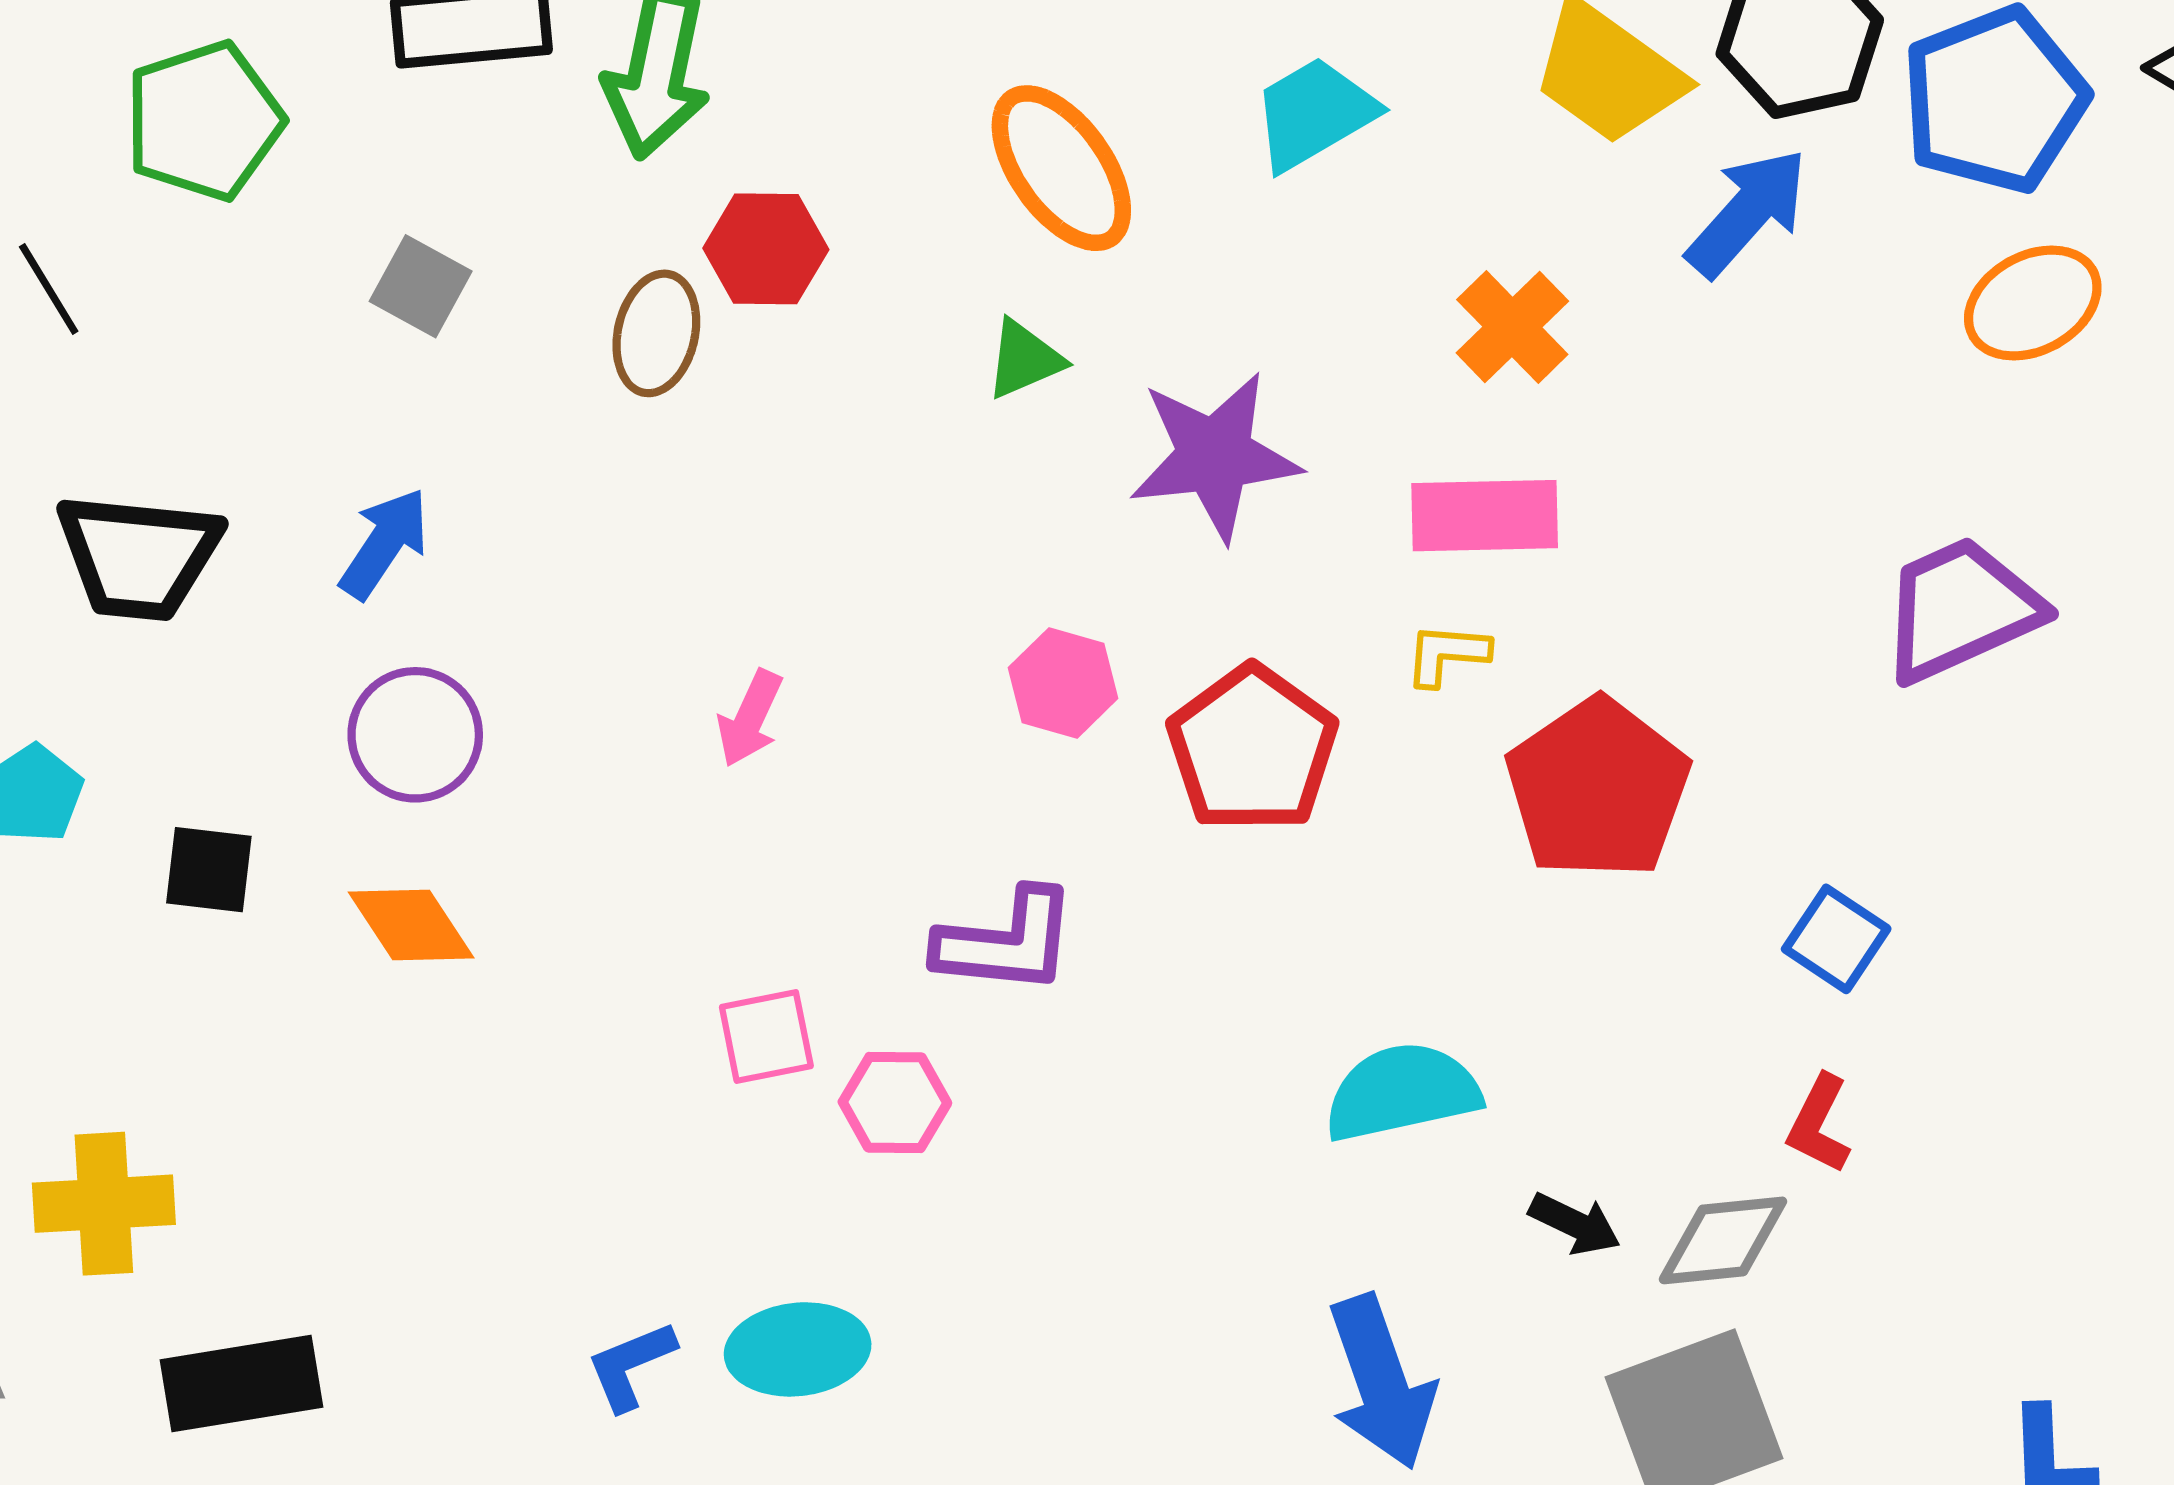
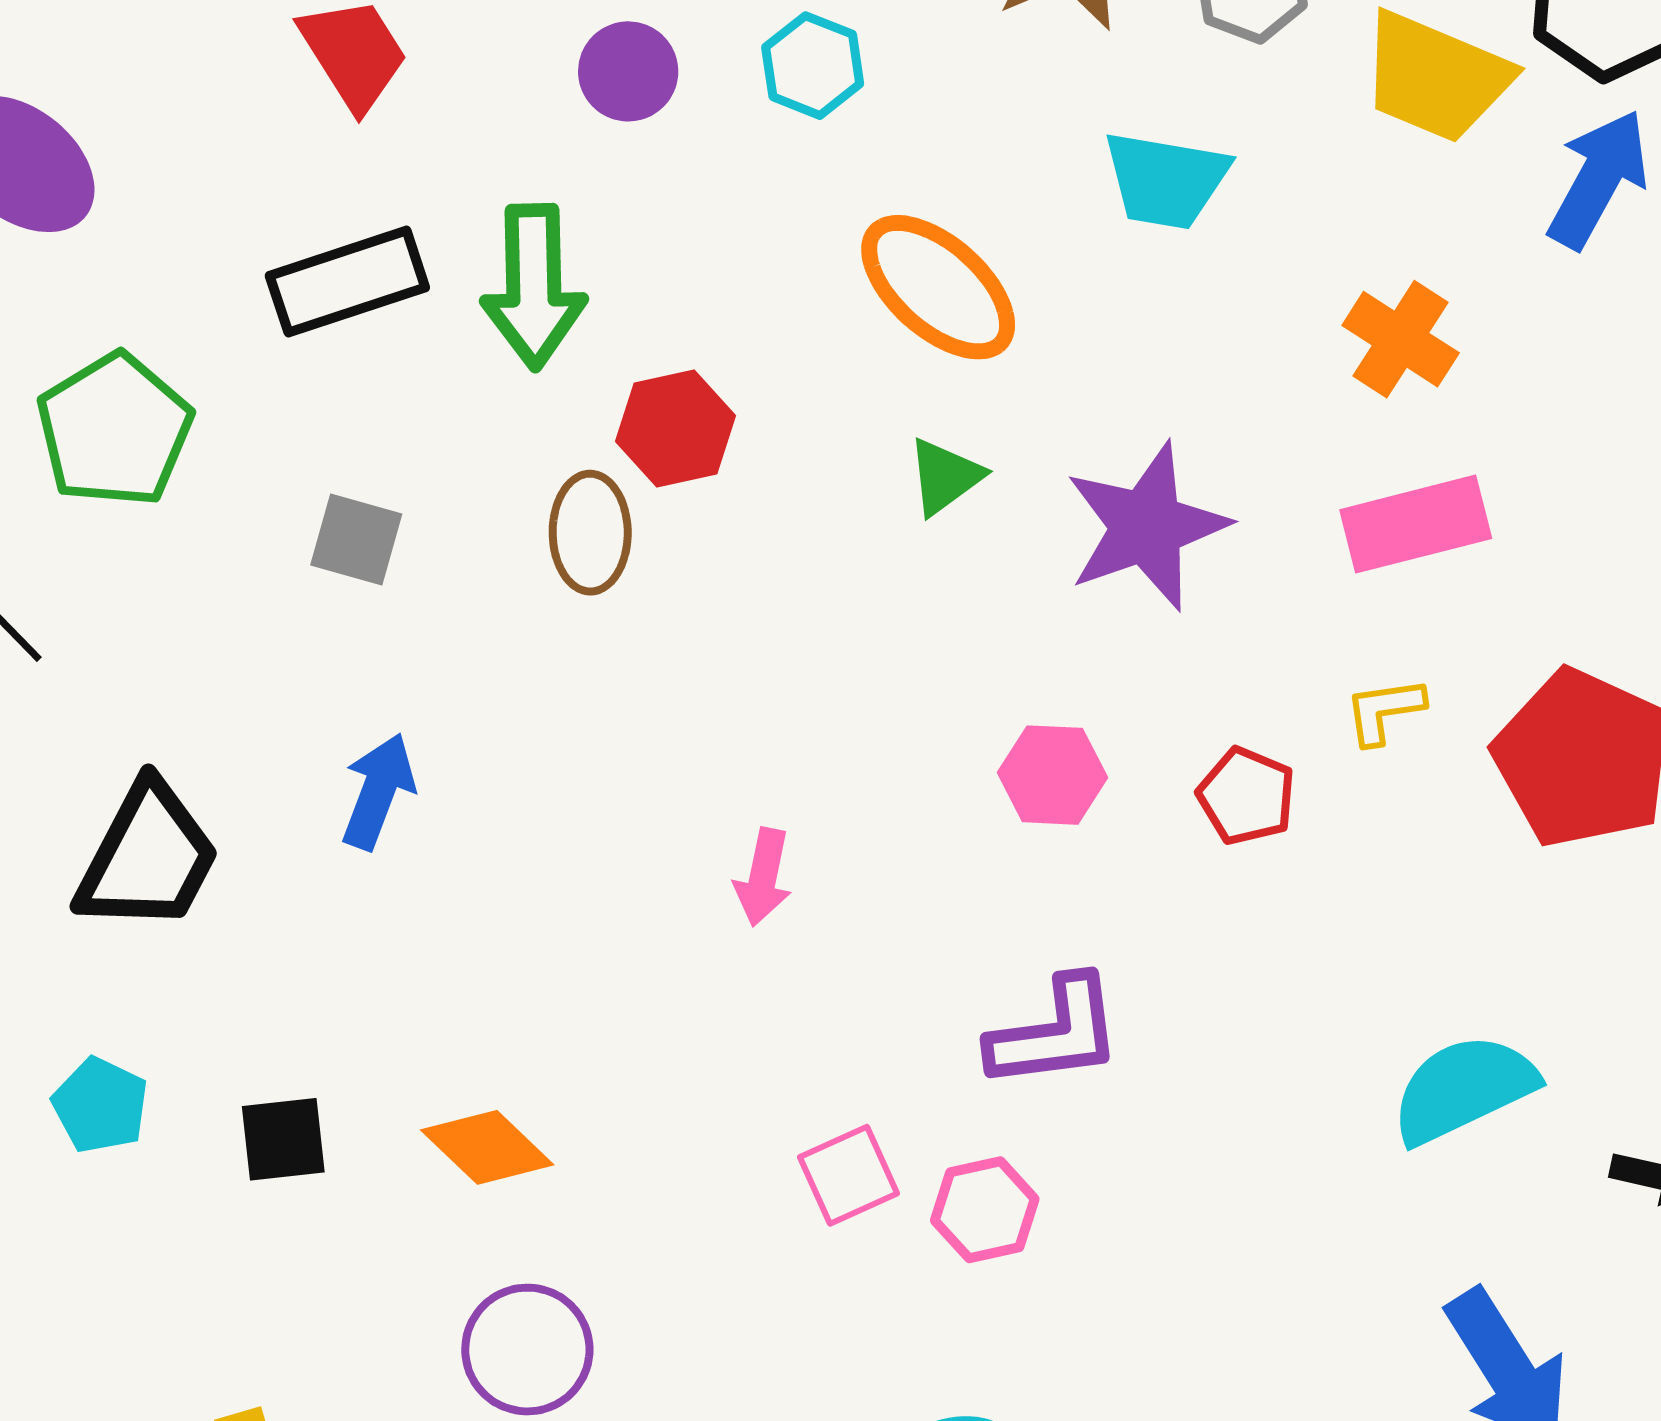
cyan trapezoid: (1314, 113) -> (1166, 180), turned -127
black trapezoid: (138, 556) -> (148, 857), turned -55
yellow L-shape: (1447, 654) -> (1384, 711), moved
purple circle: (415, 735) -> (527, 1350), moved
red pentagon: (1252, 749) -> (1246, 796), size x0.6

